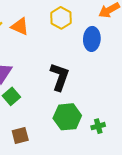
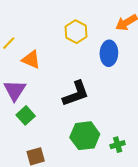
orange triangle: (20, 26) -> (31, 60), moved
black L-shape: (60, 77) -> (76, 94), turned 52

